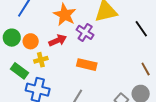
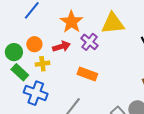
green circle: (12, 38) -> (14, 52), moved

